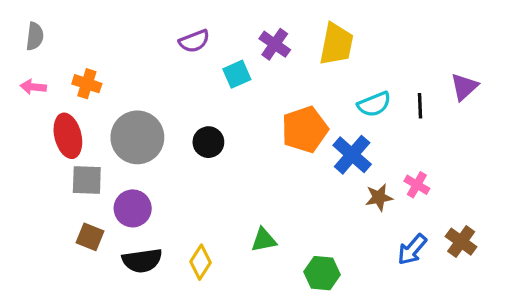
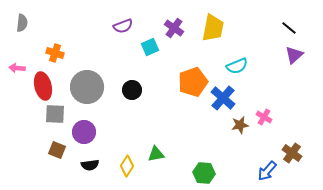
pink arrow: (33, 87) -> (17, 68), moved
black line: (420, 106) -> (289, 28), moved, turned -49
green triangle: (264, 240) -> (156, 154), moved
blue arrow: (412, 249) -> (267, 171), moved
black semicircle: (142, 261) -> (90, 165), size x0.7

